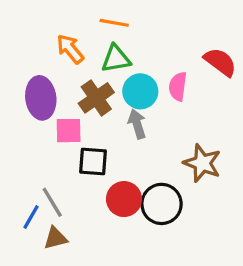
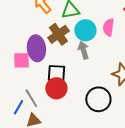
purple ellipse: (41, 98) -> (36, 48), moved
pink square: (69, 131) -> (21, 60), moved
red circle: (124, 199) -> (56, 88), moved

